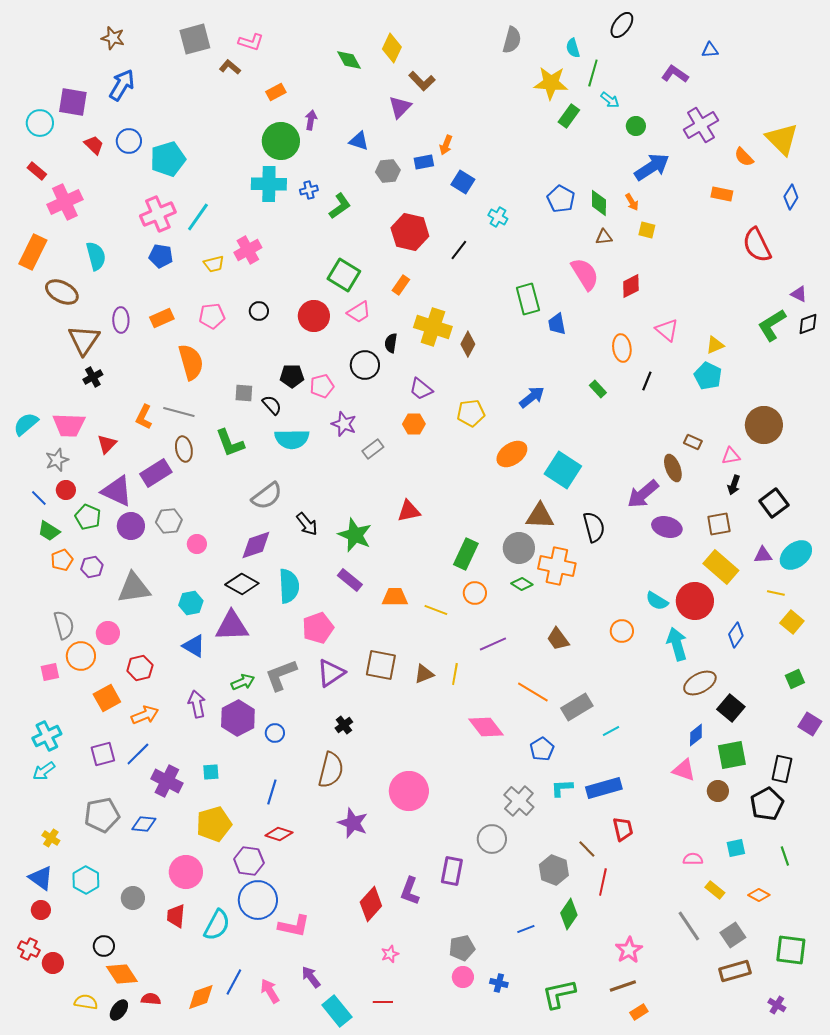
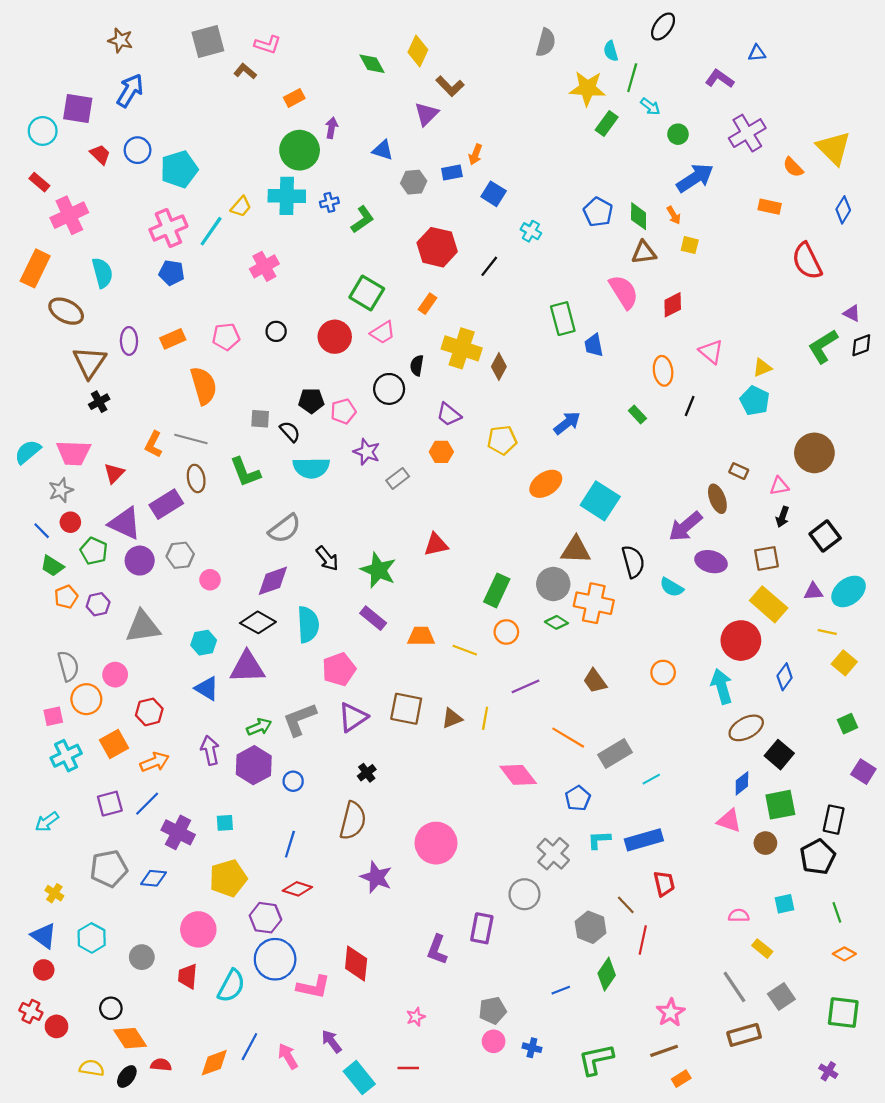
brown triangle: (604, 237) -> (644, 252), size x1.4
yellow trapezoid: (214, 264) -> (241, 207), moved, turned -35
cyan semicircle: (657, 601) -> (672, 587), moved
cyan cross: (47, 736) -> (66, 756), moved
orange diamond: (759, 895) -> (844, 954), moved
red diamond: (371, 904) -> (356, 964), moved, turned -36
brown rectangle: (735, 971) -> (744, 1035), moved

